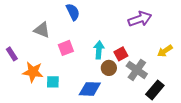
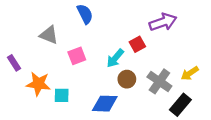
cyan arrow: (99, 50) -> (115, 58), turned -144
yellow arrow: (165, 51) -> (190, 73), moved
red square: (121, 54) -> (137, 44), moved

